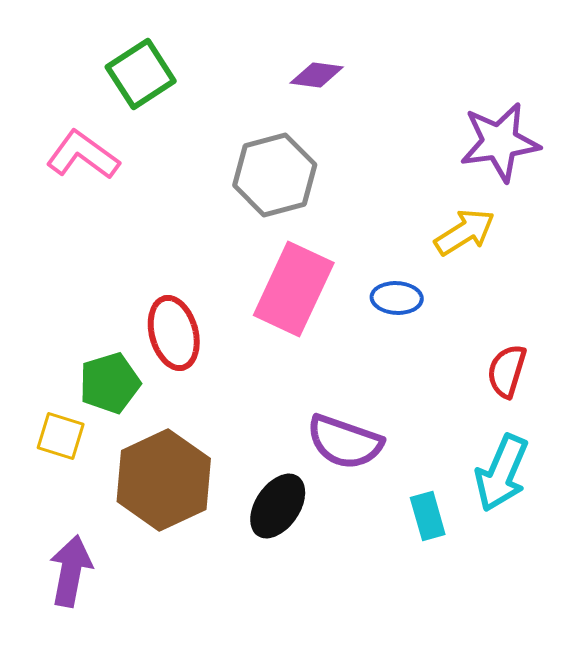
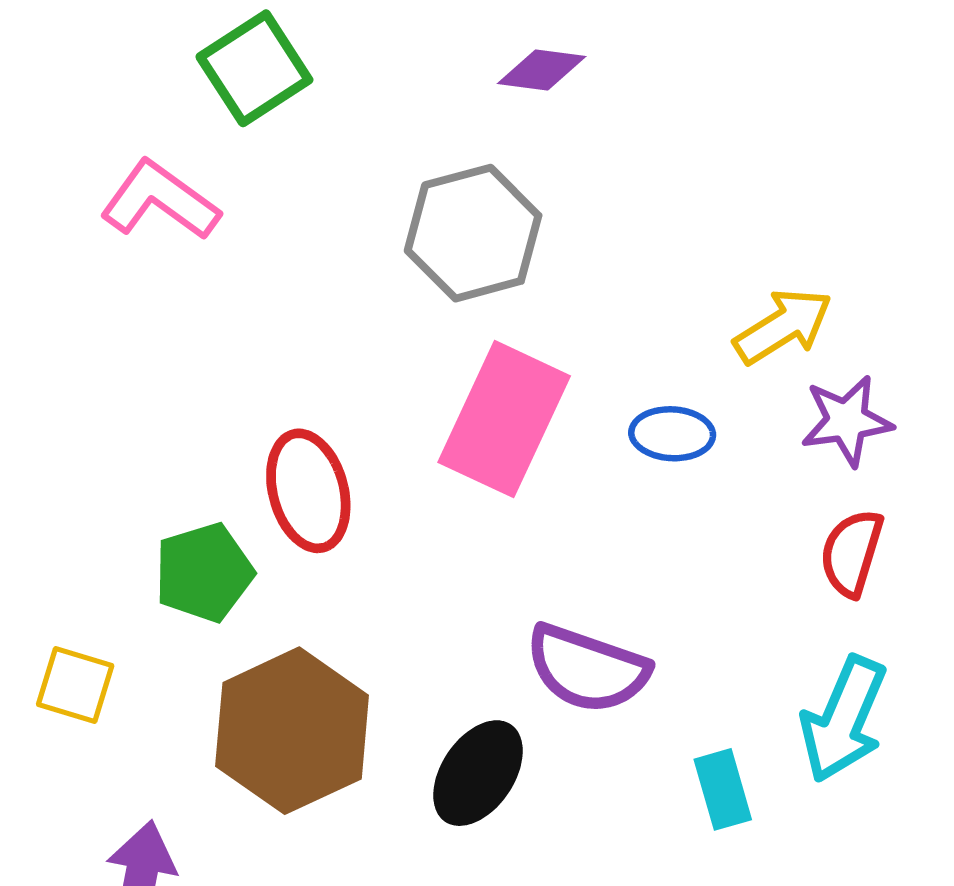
purple star: (500, 142) -> (847, 421), moved, size x0.7
yellow square: (61, 436) -> (75, 685), moved

